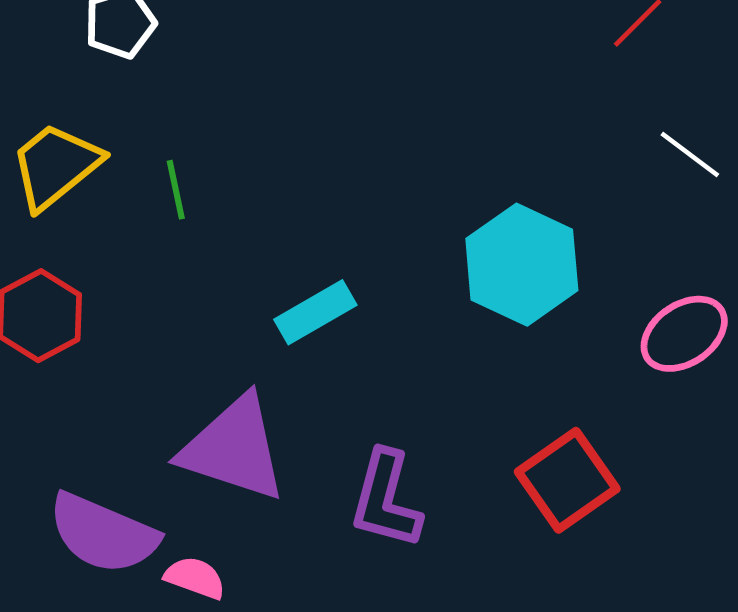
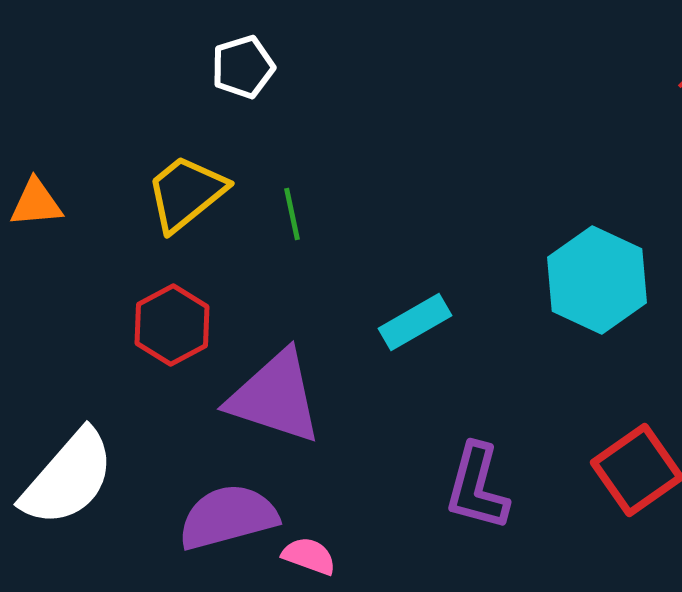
purple triangle: (234, 448) -> (275, 397), moved
purple semicircle: (103, 534) -> (228, 517), turned 142

